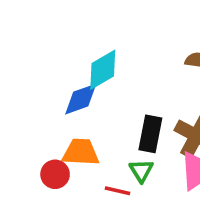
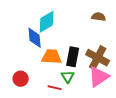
blue diamond: (81, 99) -> (35, 38), turned -75
orange trapezoid: (81, 152) -> (52, 57), moved

